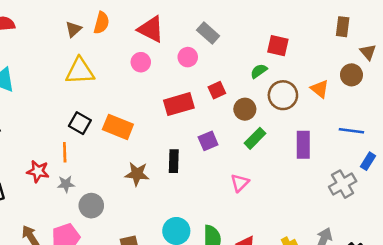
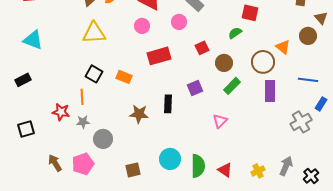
brown circle: (283, 95) -> (263, 62), moved
red rectangle: (179, 104) -> (159, 56), moved
orange rectangle: (118, 127) -> (124, 77), size x0.7

